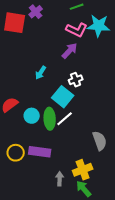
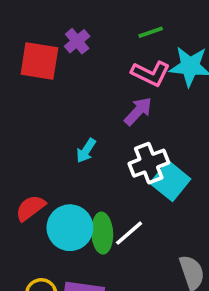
white cross: (76, 80) -> (149, 163), size x1.5
cyan square: (63, 97) -> (170, 181), moved
cyan circle: (32, 116) -> (70, 228), size x1.6

